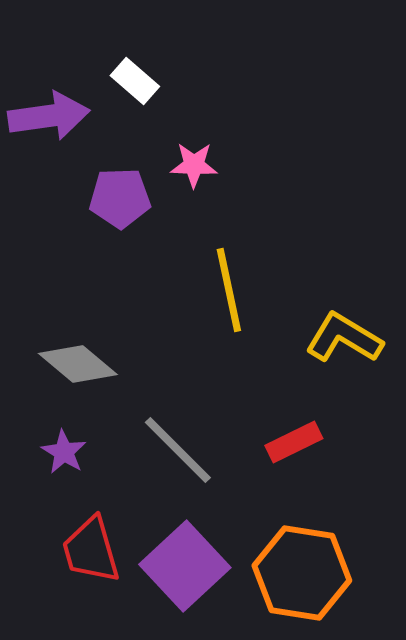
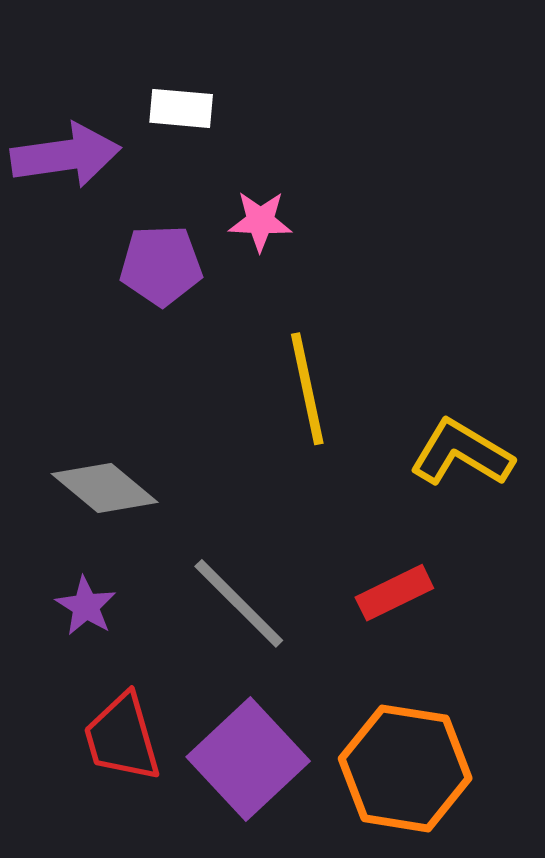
white rectangle: (135, 81) -> (181, 108), turned -36

